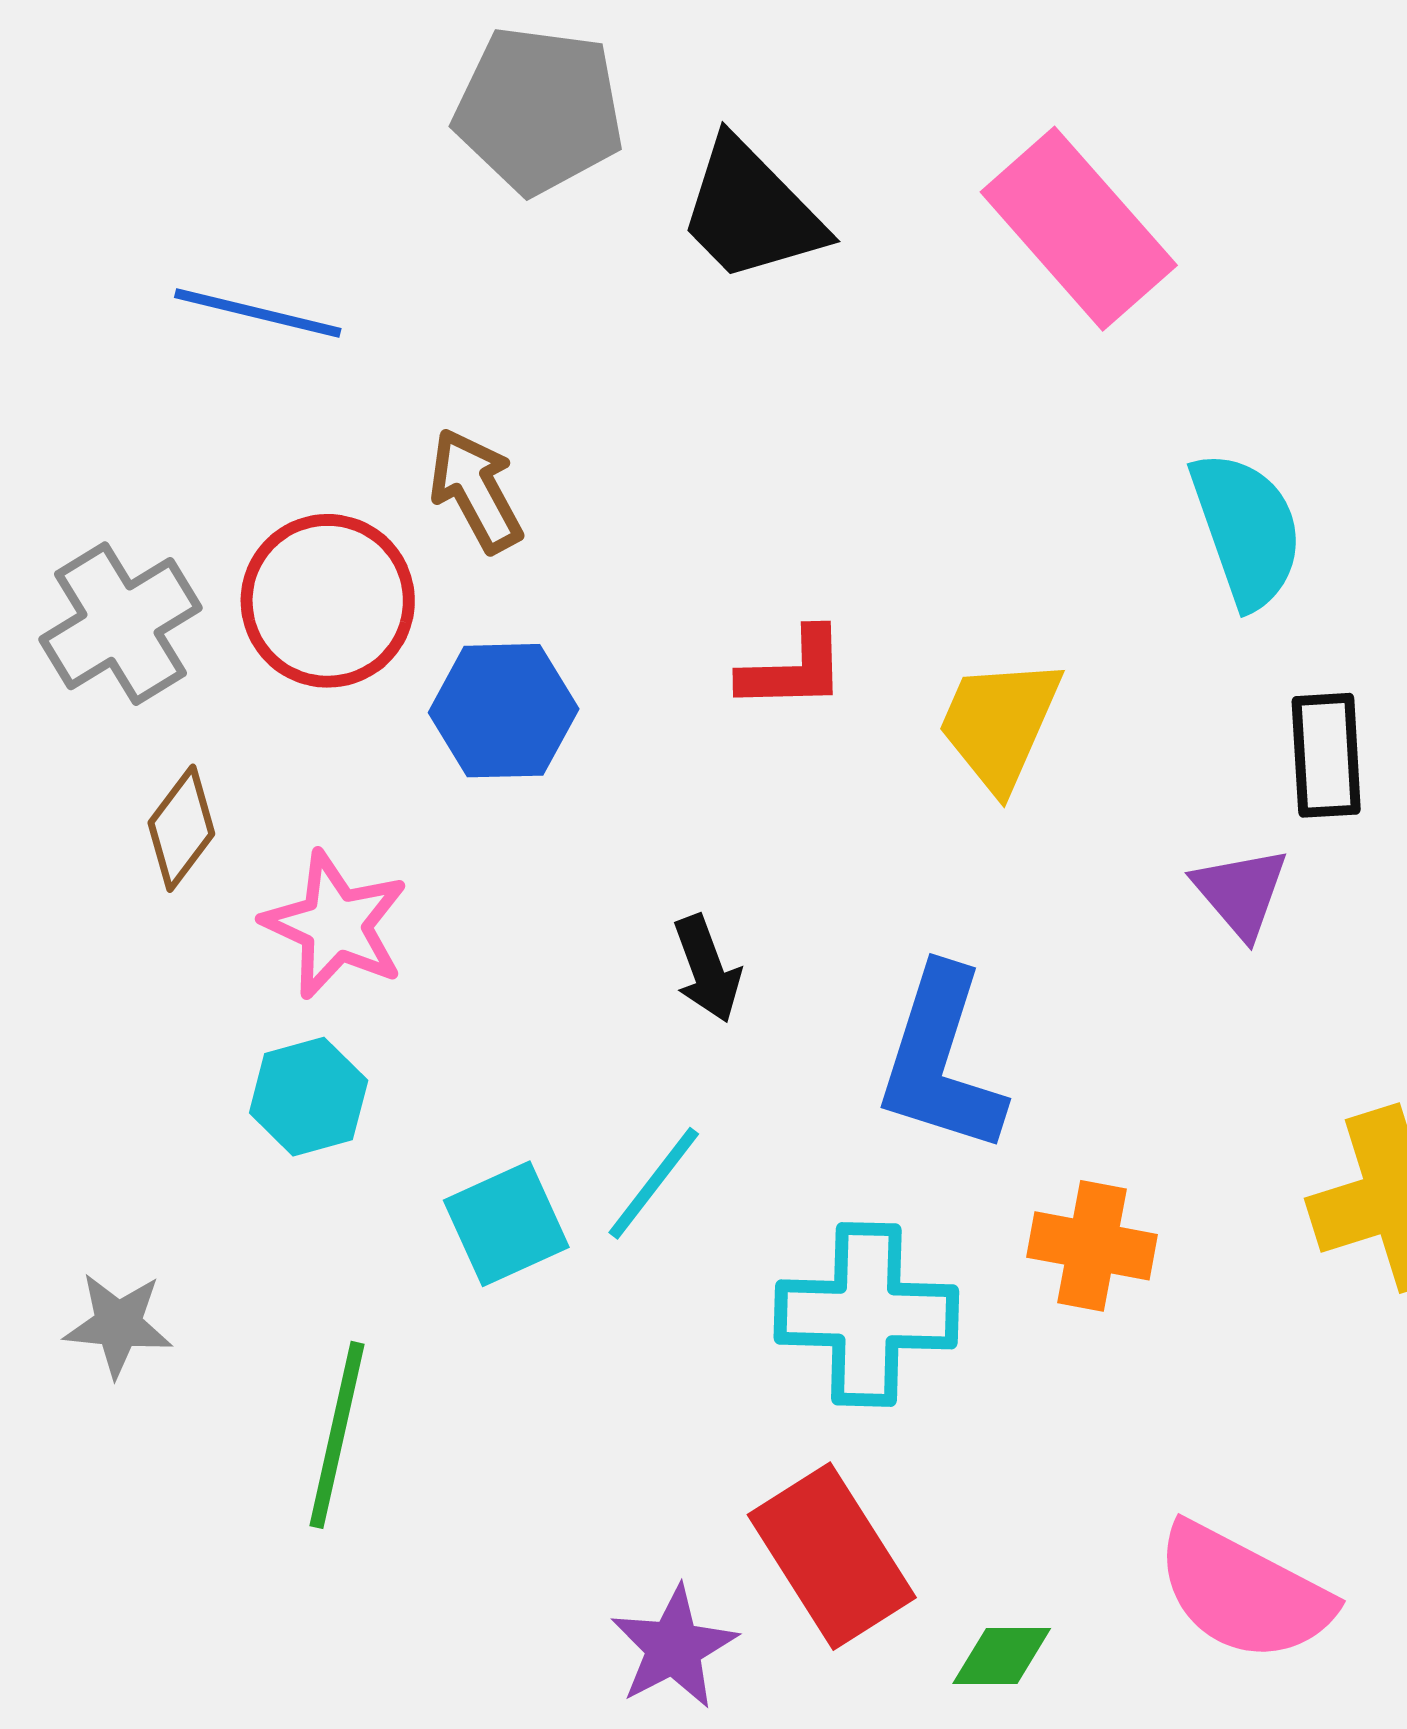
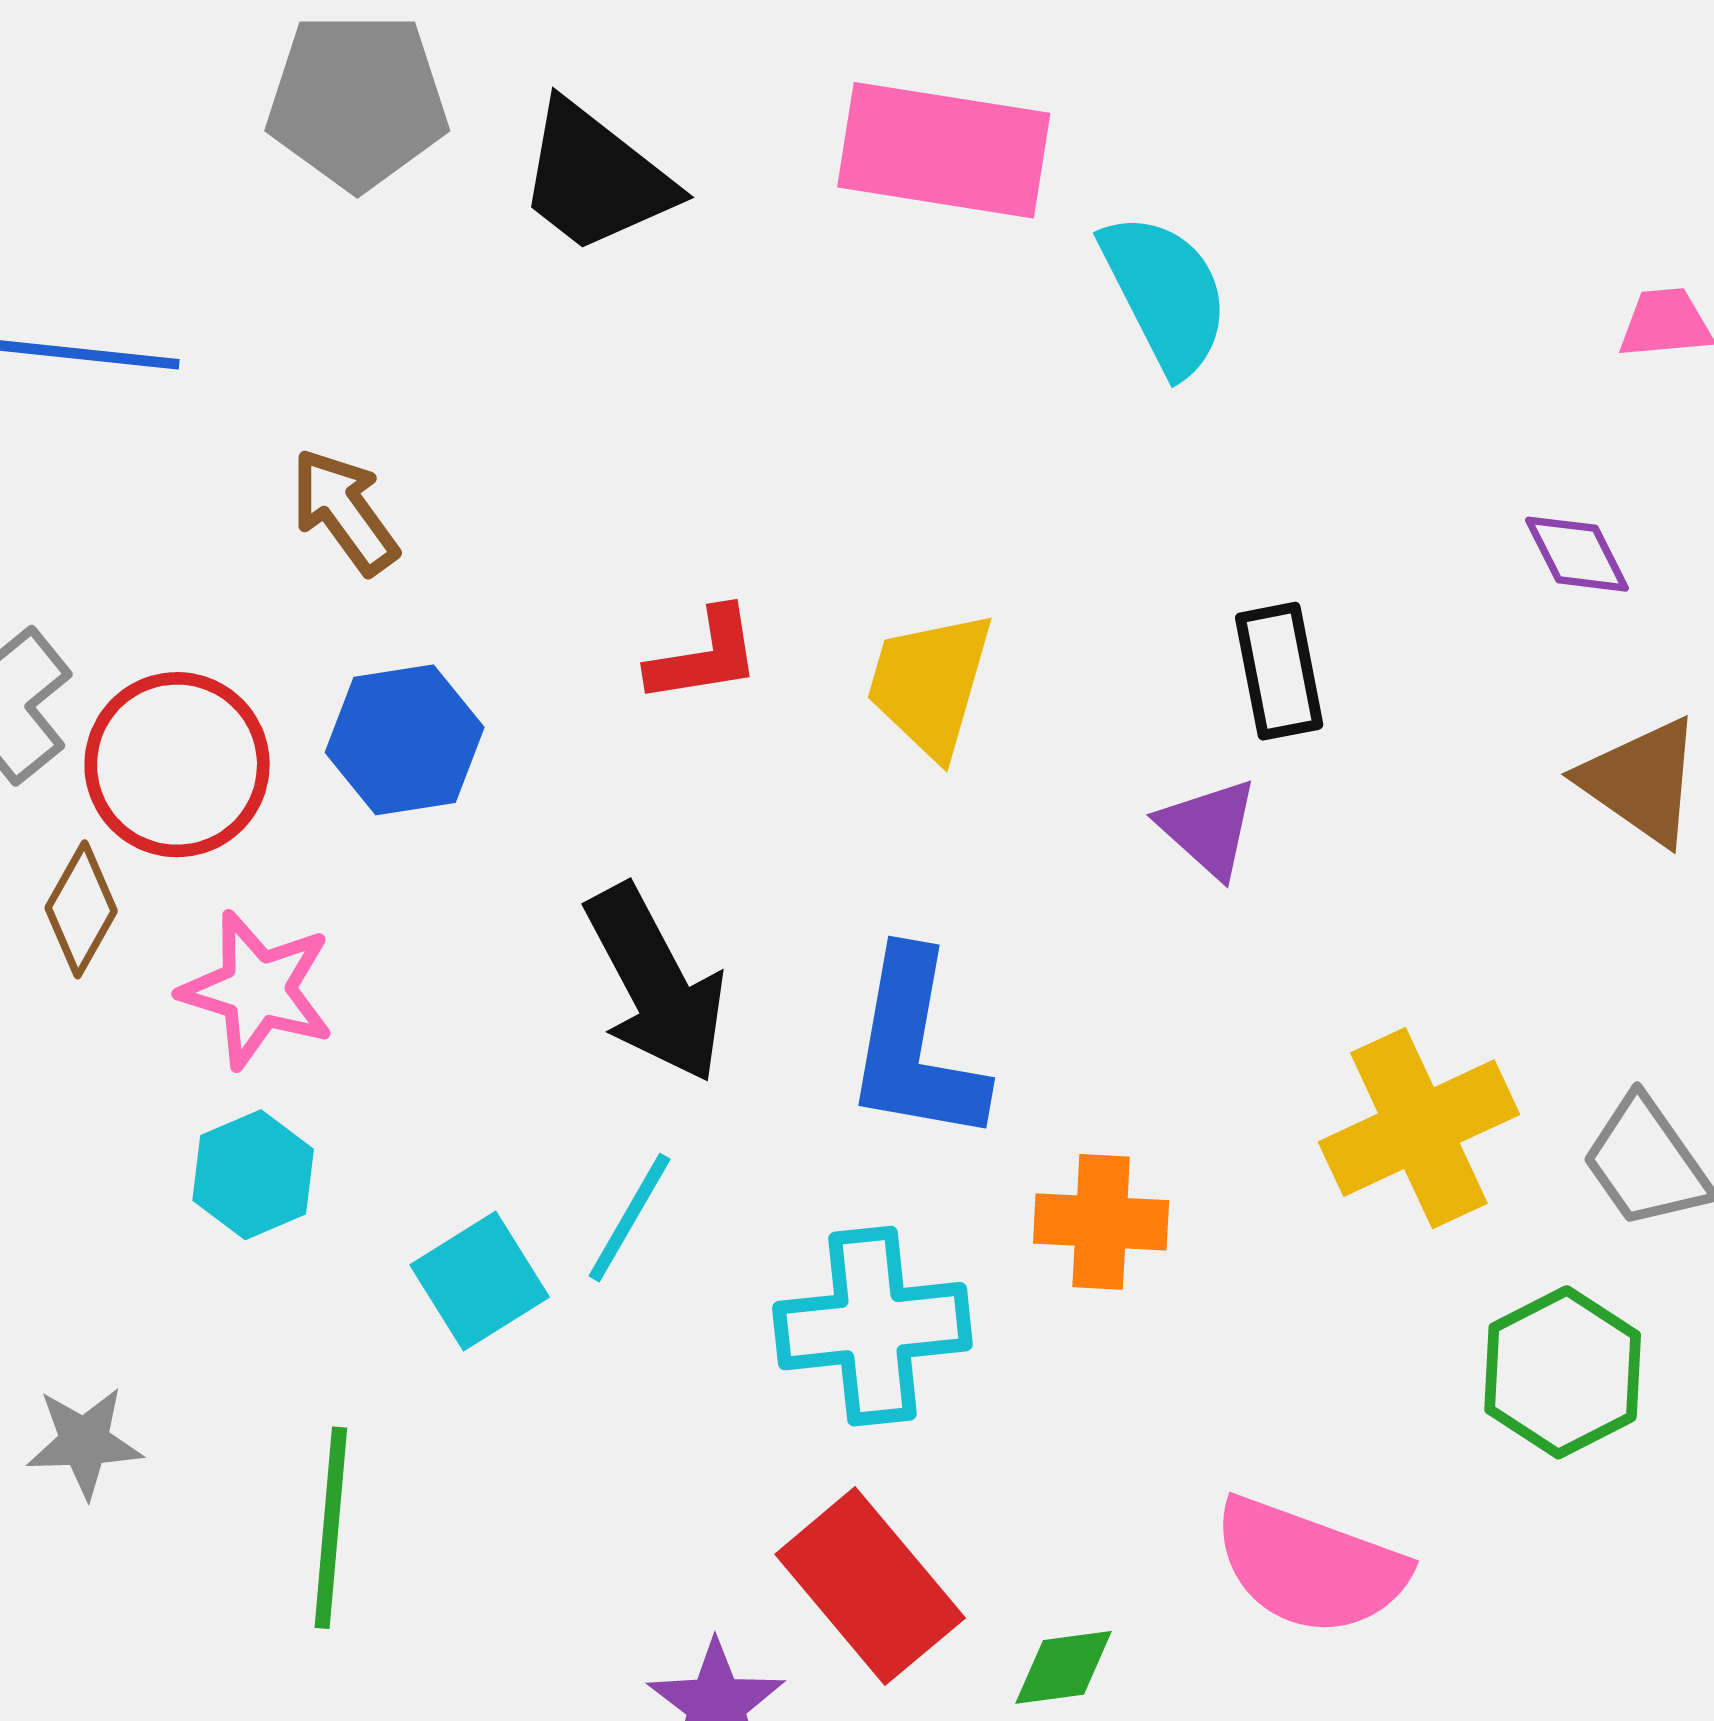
pink rectangle: (1079, 229) -> (944, 150), turned -32
cyan semicircle: (1247, 529) -> (1165, 294), moved
red circle: (328, 601) -> (177, 765), moved
black arrow: (707, 969) -> (656, 984), size x1.8

